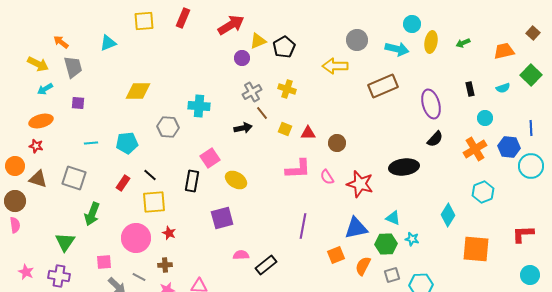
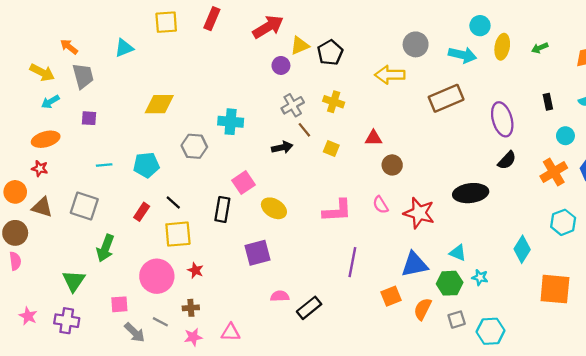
red triangle: (308, 133) -> (373, 138), moved
pink L-shape: (298, 169) -> (337, 211), moved

